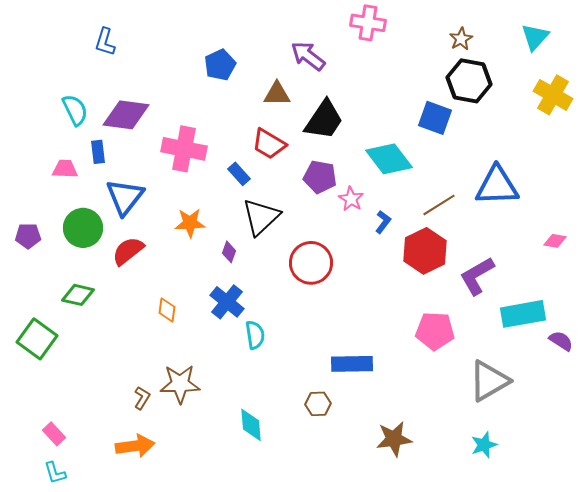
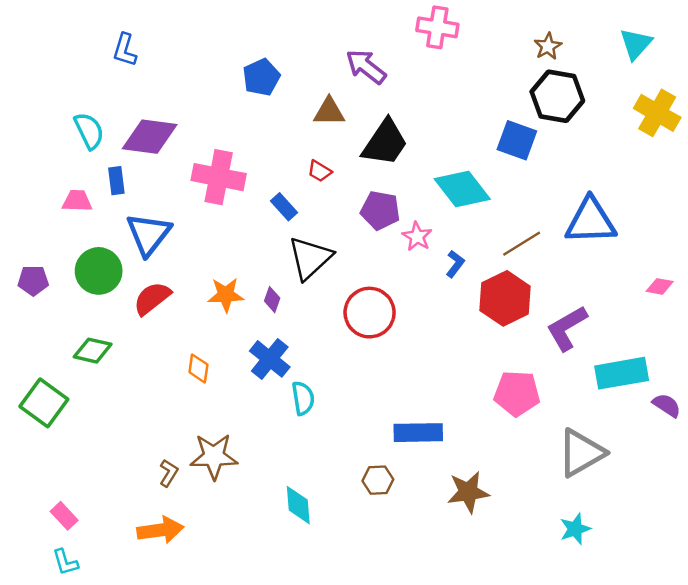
red trapezoid: (269, 144) -> (320, 171), size x0.6
orange star: (190, 223) -> (226, 295), moved
brown star: (394, 439) -> (468, 492), moved

